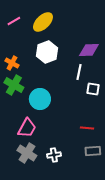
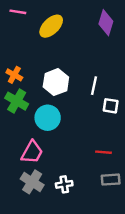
pink line: (14, 21) -> (18, 12), moved, turned 40
purple diamond: (89, 50) -> (106, 23), moved, turned -70
white hexagon: (47, 52) -> (56, 82), moved

